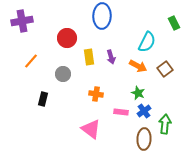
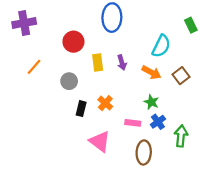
orange cross: (96, 94) -> (105, 103), turned 32
black rectangle: (43, 99) -> (81, 109), moved
brown ellipse: (144, 139) -> (144, 152), moved

